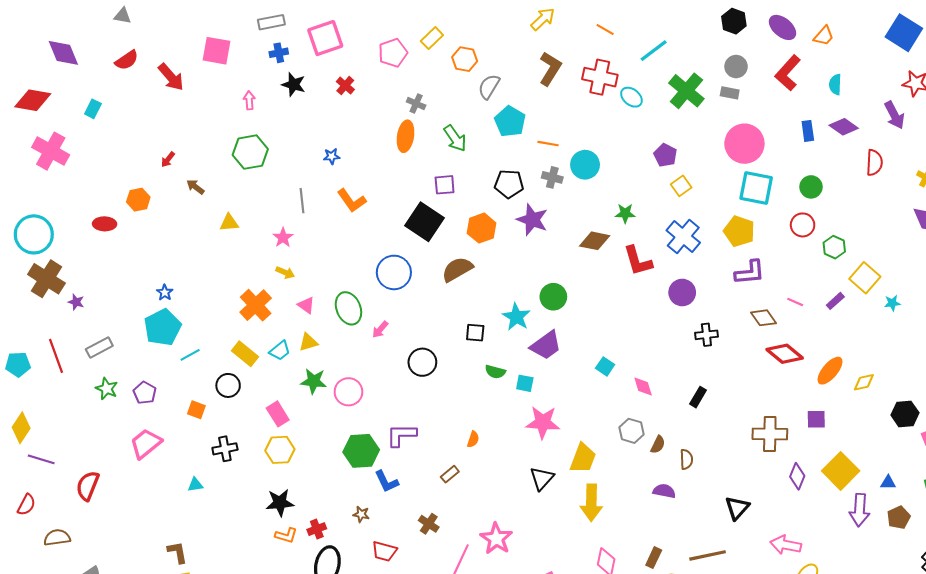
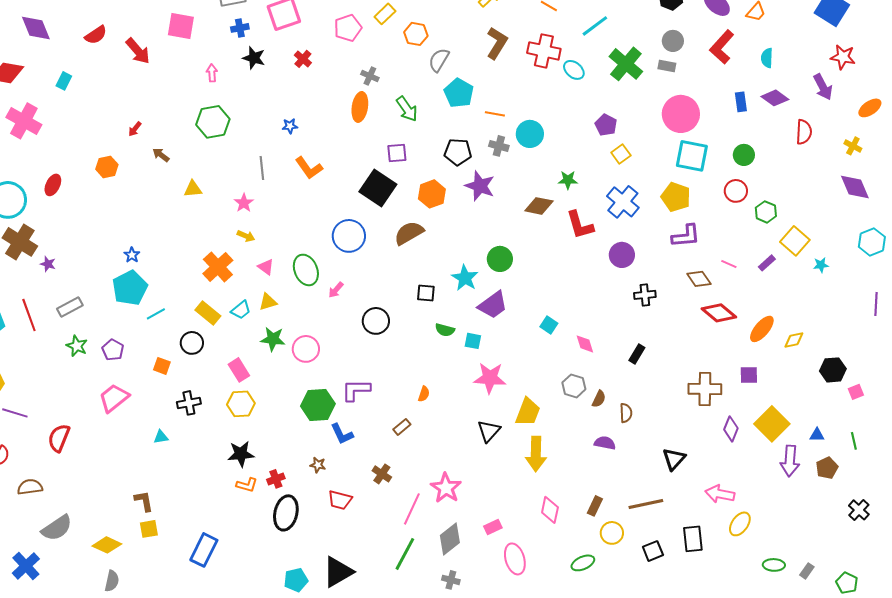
red ellipse: (105, 224) -> (53, 185), moved, turned -65

